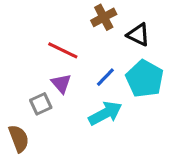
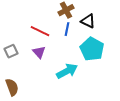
blue line: (105, 77) -> (67, 29), moved, turned -32
gray square: (41, 104) -> (11, 51), moved

